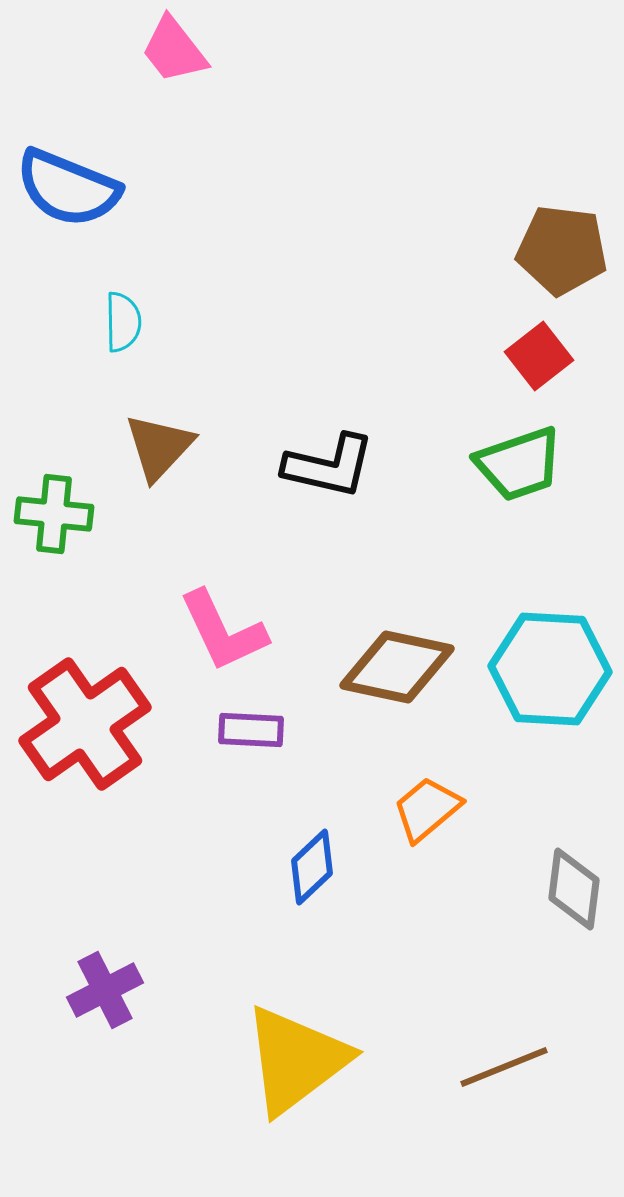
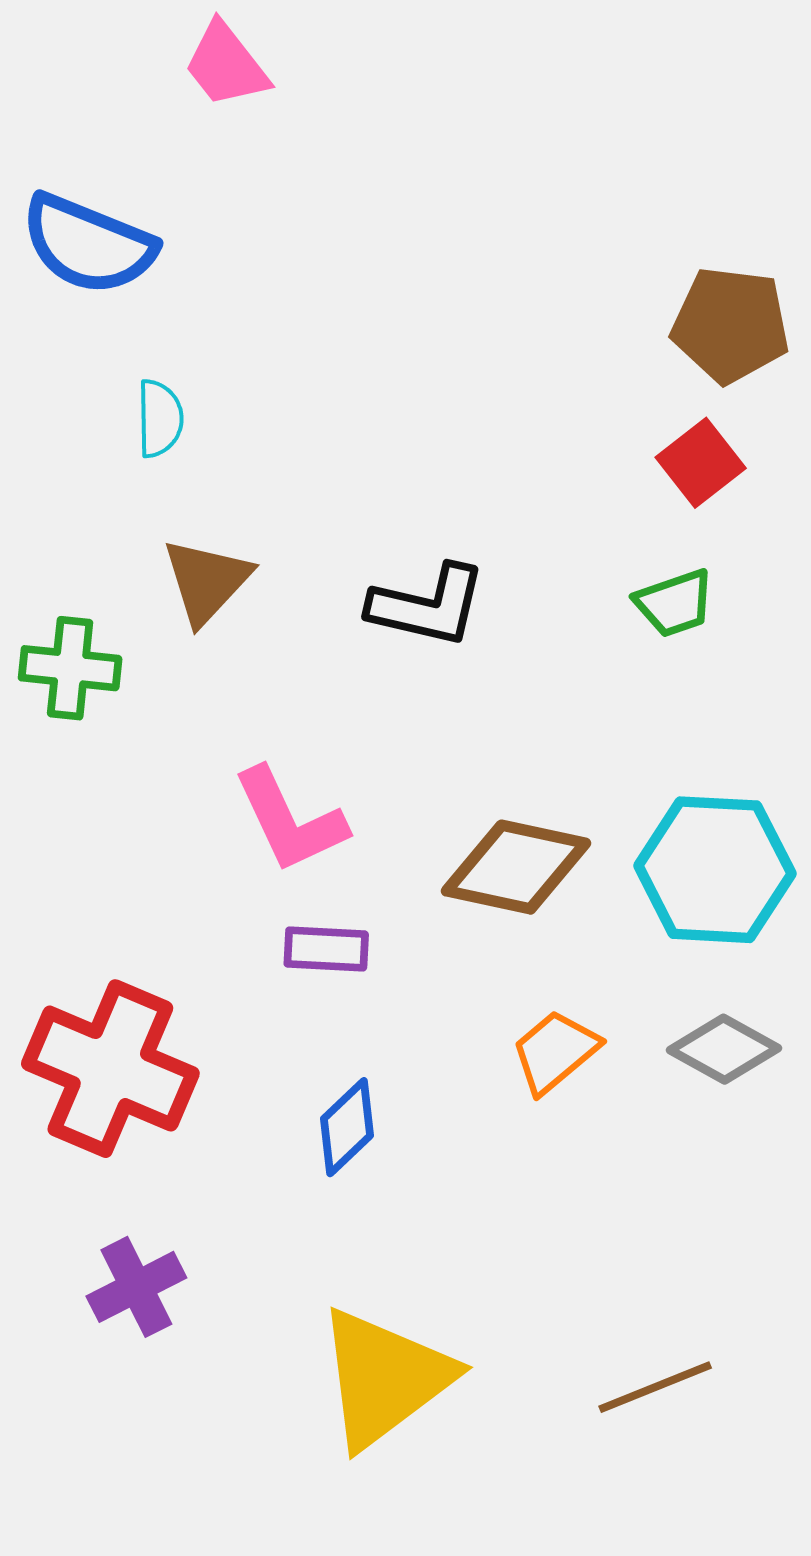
green trapezoid: (519, 464) -> (675, 603), size x0.7
red cross: (85, 724) -> (110, 1069), moved, turned -32
blue diamond: (312, 867) -> (347, 1127), moved
gray diamond: (574, 889) -> (724, 1049), moved, turned -68

